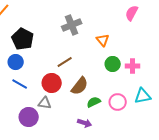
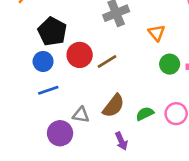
red circle: (52, 83) -> (80, 55), moved
blue line: (20, 84) -> (48, 90), turned -49
brown semicircle: (80, 86) -> (114, 106), moved
purple arrow: (85, 123) -> (121, 141), moved, turned 48

